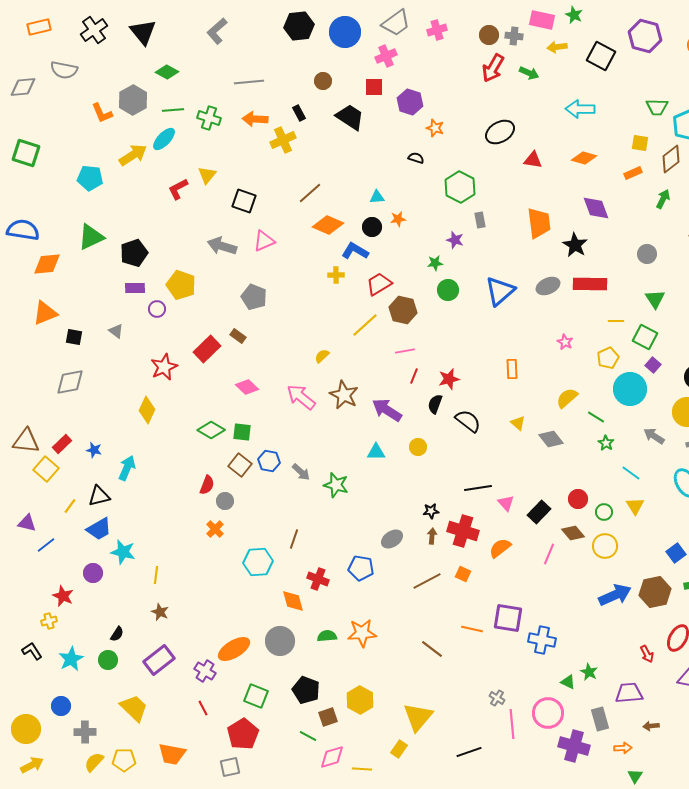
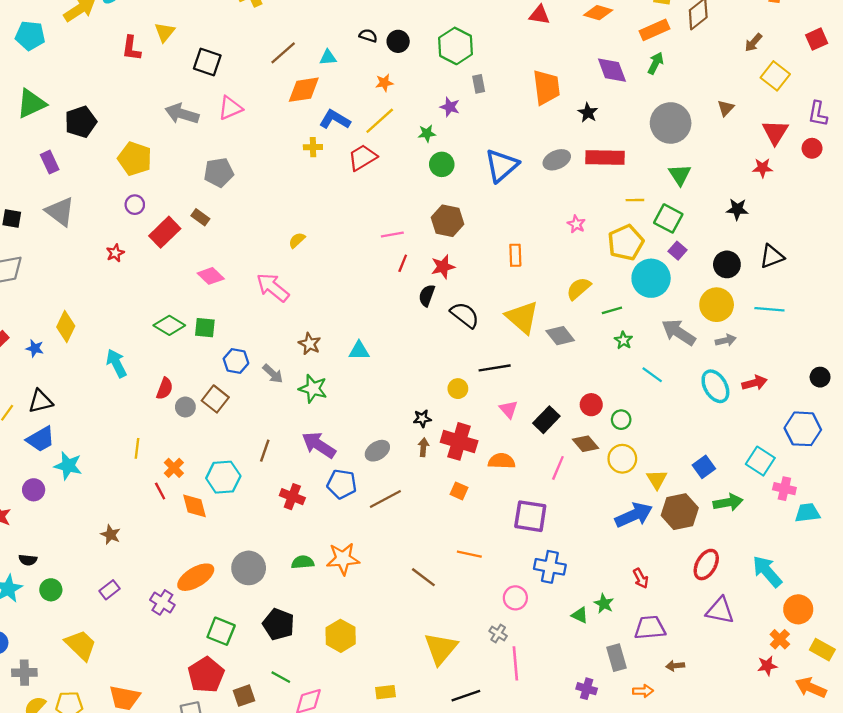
black semicircle: (416, 158) -> (368, 36), moved
orange rectangle: (633, 173) -> (654, 30), size x1.4
red L-shape: (178, 189) -> (131, 48), turned -55
cyan triangle: (377, 197) -> (328, 57), moved
green arrow: (663, 199) -> (656, 63), moved
orange diamond: (328, 225) -> (304, 90), turned -32
black circle: (372, 227) -> (398, 41), moved
black star: (575, 245) -> (588, 113), size x0.7
gray circle: (647, 254) -> (671, 123), size x1.8
purple rectangle: (135, 288) -> (50, 162), moved, turned 66
gray pentagon: (254, 297) -> (219, 172), turned -30
purple circle: (157, 309) -> (135, 205), moved
brown hexagon: (403, 310) -> (448, 221), moved
yellow line: (365, 325) -> (380, 121), moved
gray triangle: (116, 331) -> (60, 212), size x1.8
yellow pentagon: (608, 358) -> (626, 243), size x1.4
red star: (164, 367) -> (115, 253), size x0.6
brown star: (344, 395) -> (310, 344), moved, size x0.7
yellow diamond: (147, 410) -> (66, 327), moved
purple arrow: (387, 410) -> (319, 445), moved
green line: (596, 417) -> (612, 310), turned -48
yellow triangle: (518, 423) -> (522, 317), size x2.0
gray arrow: (654, 436) -> (679, 332), size x1.4
yellow circle: (418, 447) -> (458, 389), moved
brown square: (240, 465) -> (215, 399), moved
cyan arrow: (127, 468) -> (116, 363), moved, turned -50
black line: (478, 488) -> (495, 368), moved
yellow triangle: (635, 506) -> (657, 479), moved
orange cross: (215, 529) -> (174, 468), moved
orange semicircle: (500, 548) -> (502, 461), turned 40
yellow line: (156, 575) -> (137, 448), moved
brown line: (427, 581) -> (385, 499), moved
orange diamond: (293, 601) -> (195, 506), moved
purple square: (508, 618) -> (530, 516), moved
black semicircle: (117, 634) -> (28, 560), moved, turned 63
red arrow: (647, 654) -> (641, 578), moved
purple rectangle: (159, 660) -> (109, 590), size x0.6
red line: (203, 708) -> (160, 491), moved
pink circle: (548, 713) -> (515, 598), moved, size x0.7
brown square: (328, 717) -> (244, 696), moved
yellow triangle: (418, 717) -> (441, 648), moved
purple cross: (574, 746) -> (587, 689), size x0.6
yellow rectangle: (399, 749) -> (385, 692), turned 48

